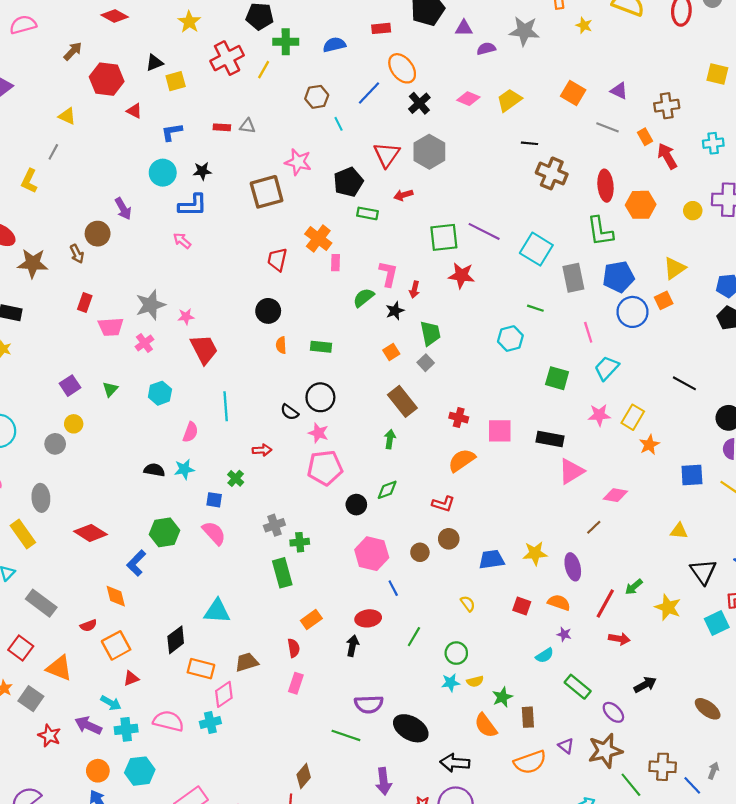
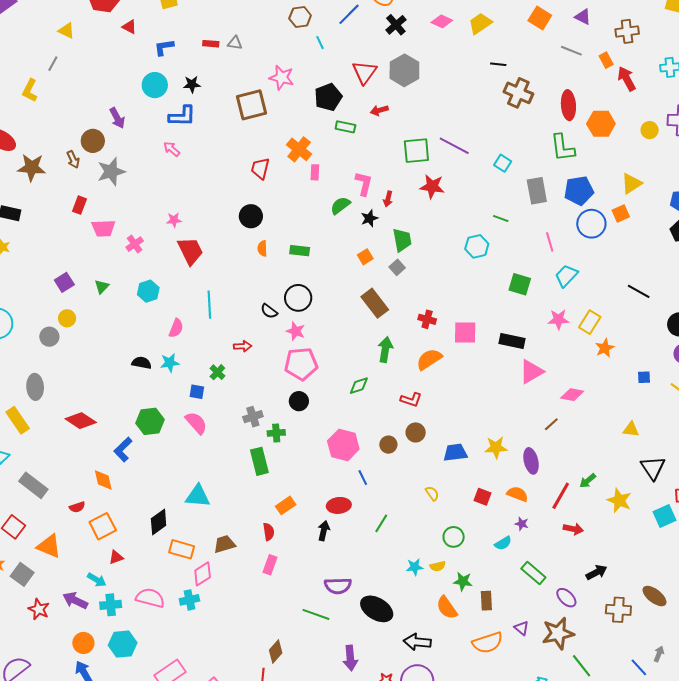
cyan square: (536, 249) -> (503, 163), size x0.6
gray star: (150, 305) -> (111, 172), moved
green arrow: (390, 439) -> (385, 350), moved, size x1.4
blue square: (692, 475) -> (644, 377), size x0.6
black circle: (356, 505) -> (299, 401), moved
green circle: (456, 653) -> (454, 537), moved
green star: (502, 697) -> (463, 581), turned 30
brown cross: (663, 767) -> (618, 610), moved

